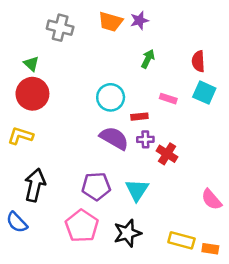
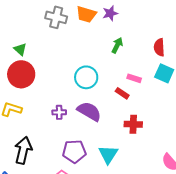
gray cross: (60, 28) -> (56, 17), moved
red rectangle: (139, 117) -> (122, 93), moved, turned 40
purple cross: (145, 139) -> (59, 112), moved
red cross: (167, 154) -> (133, 124), turned -30

